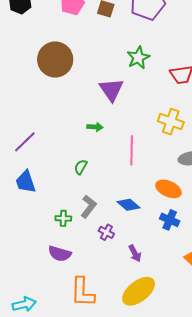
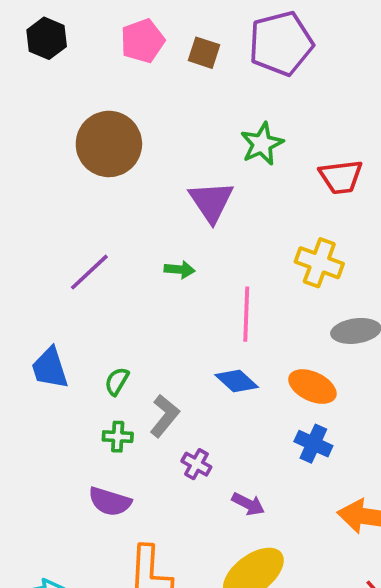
purple line: (25, 142) -> (89, 272), moved
green semicircle: (81, 167) -> (117, 381), moved
blue diamond: (128, 205) -> (237, 381), moved
purple arrow: (135, 253) -> (248, 504), turned -36

